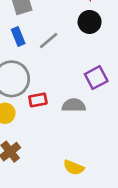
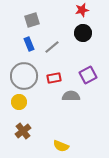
red rectangle: (38, 100) -> (54, 78), moved
yellow semicircle: (74, 167) -> (61, 146), moved

